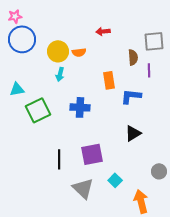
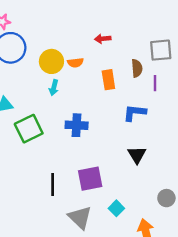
orange rectangle: (109, 80) -> (108, 80), moved
black triangle: (133, 133) -> (137, 155), turned -30

